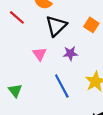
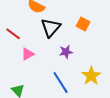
red line: (17, 17) -> (13, 34), moved
pink triangle: (40, 54) -> (28, 54), moved, turned 40

